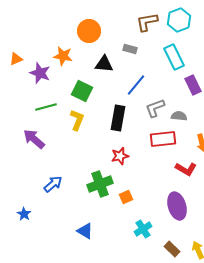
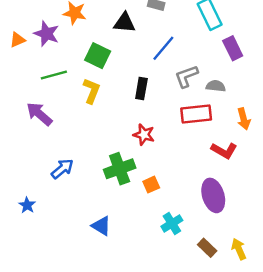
orange triangle: (16, 59) -> (17, 40), moved
black rectangle: (118, 118) -> (141, 88), size x0.7
red star: (120, 156) -> (144, 135), turned 30

